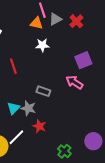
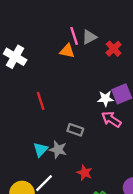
gray triangle: (55, 19) -> (89, 37), moved
white star: (42, 45) -> (105, 99), moved
red star: (39, 126) -> (85, 173), moved

